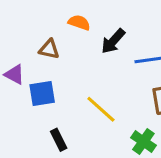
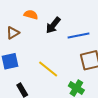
brown triangle: (49, 49) -> (13, 33), turned -40

